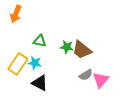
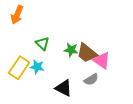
green triangle: (40, 41) -> (42, 43), turned 32
pink triangle: (101, 80) -> (102, 60), moved, turned -36
black triangle: (40, 83) -> (64, 88), moved

